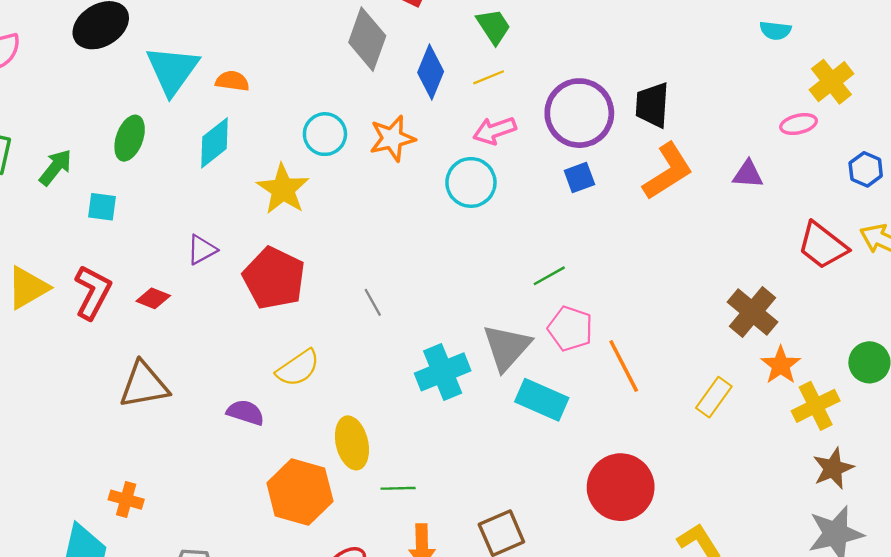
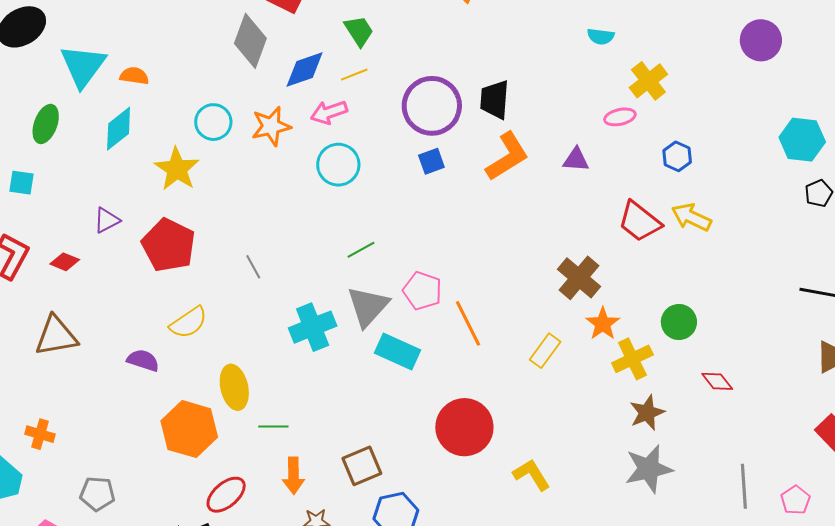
blue diamond: (431, 72) -> (305, 70), turned 48
pink arrow: (495, 131) -> (329, 112), moved
green line: (549, 276) -> (361, 250), moved

